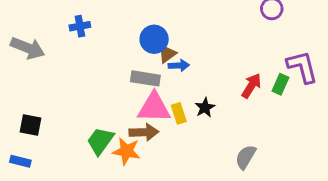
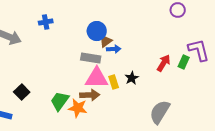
black square: (31, 125) -> (22, 92), moved, turned 35
gray semicircle: (246, 157) -> (160, 112), size x1.4

